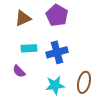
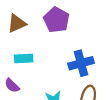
blue cross: (57, 52) -> (81, 63), moved

